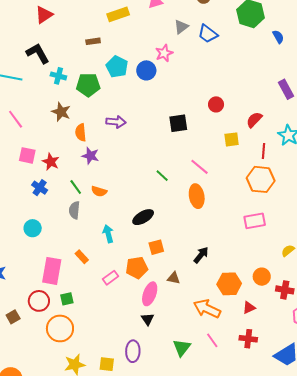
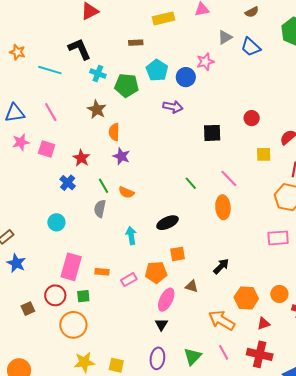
purple arrow: (116, 122) -> (173, 107), moved
pink square: (27, 155) -> (47, 149), moved
orange rectangle: (82, 257) -> (102, 272), moved, turned -48
red cross: (248, 339) -> (260, 354), size x1.4
purple ellipse: (133, 351) -> (157, 358), moved

